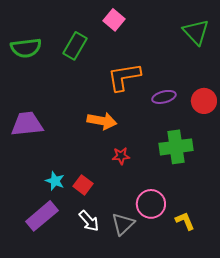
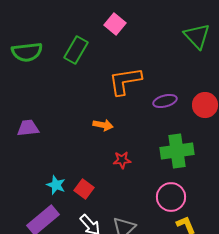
orange arrow: (102, 121) -> (103, 125), size x0.7
purple trapezoid: (27, 124) -> (28, 128), size x0.7
pink circle: (151, 204) -> (171, 197), moved

